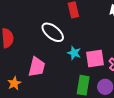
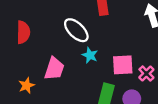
cyan star: (74, 53) -> (90, 55), moved

